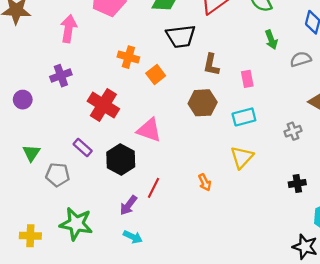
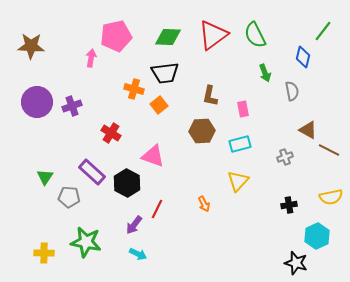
pink arrow: (68, 29) -> (91, 58), moved, size x0.7
black trapezoid: (181, 36) -> (165, 73), moved
gray semicircle: (301, 59) -> (292, 91), turned 96
purple circle: (23, 100) -> (37, 102), moved, size x1.8
red cross: (103, 105) -> (111, 133), size x0.7
purple rectangle: (83, 147) -> (92, 172), size x1.5

